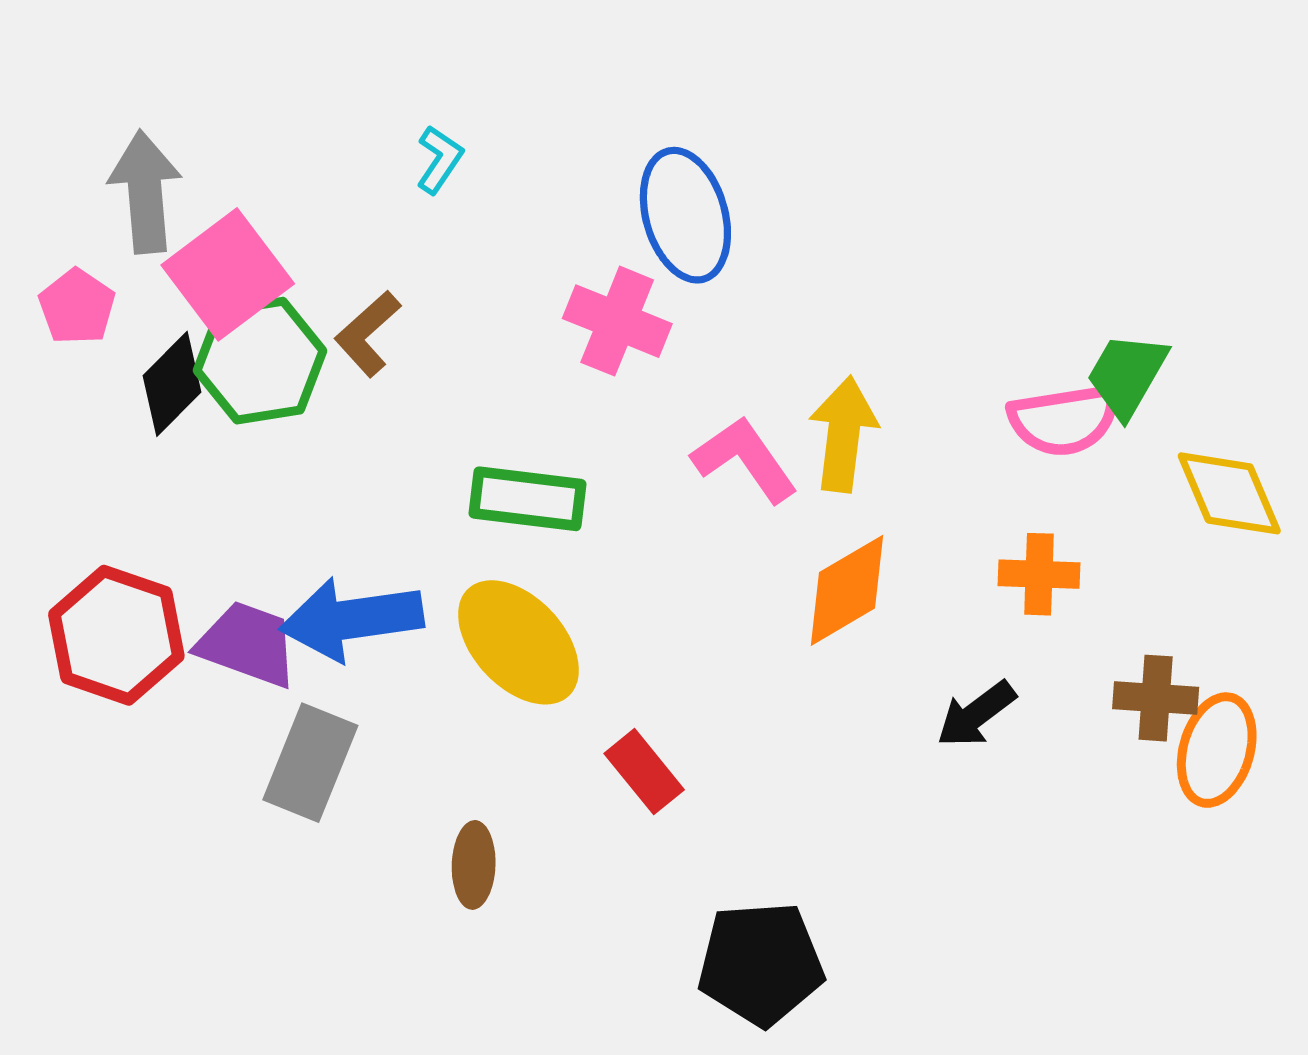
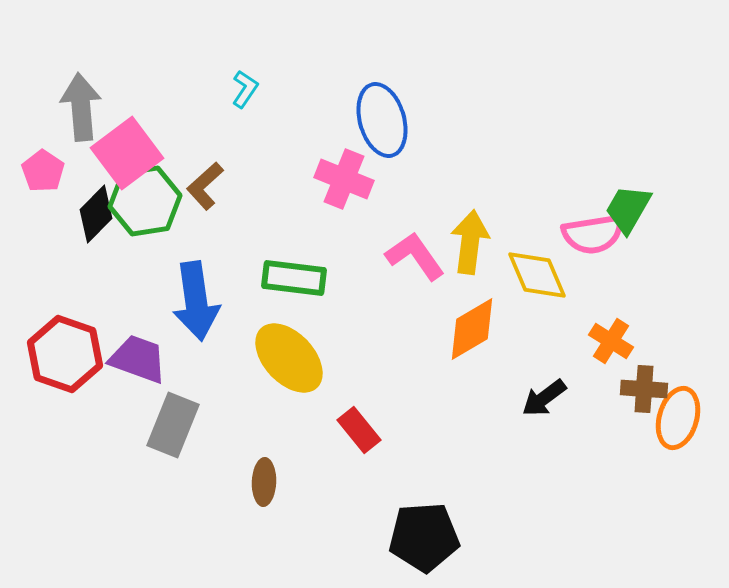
yellow diamond: (1229, 493) -> (537, 275), moved
orange cross: (1039, 574) -> (611, 341), moved, turned 30
blue arrow: (352, 619) -> (196, 301), moved, turned -90

